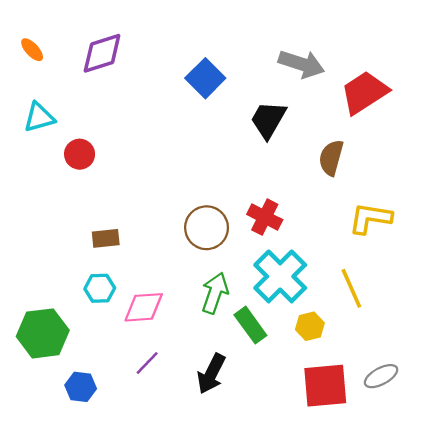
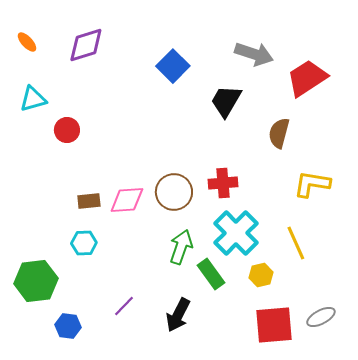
red cross: (265, 217) -> (223, 183), turned -32
pink diamond: (144, 307) -> (127, 200), moved

